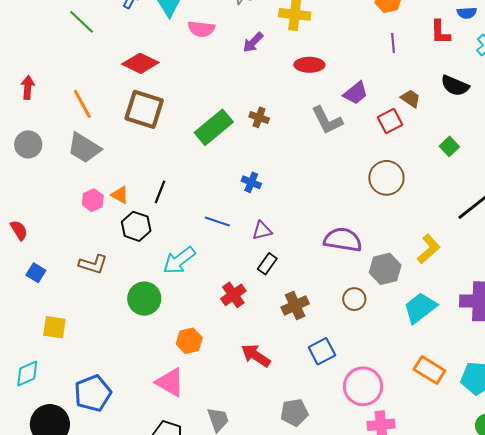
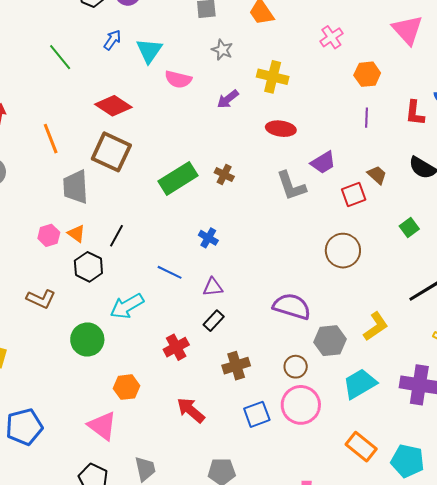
gray trapezoid: (84, 148) -> (76, 187), moved, turned 48
pink circle: (363, 386) -> (301, 405), moved

